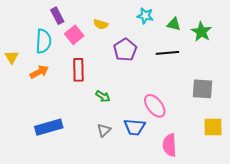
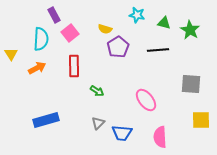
yellow semicircle: (101, 24) -> (105, 29), moved
blue trapezoid: (135, 127) -> (122, 133), moved

